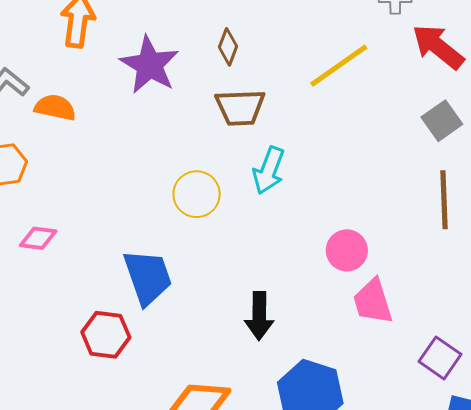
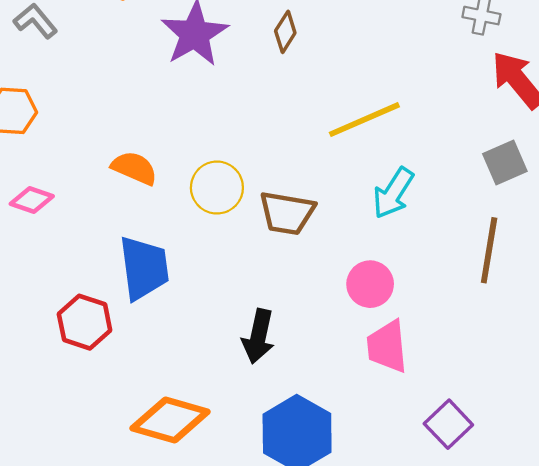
yellow line: (339, 66) -> (364, 120), moved
brown trapezoid: (240, 107) -> (287, 213), moved
orange semicircle: (55, 108) -> (134, 168), moved
cyan arrow: (269, 170) -> (393, 193), moved

